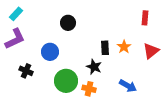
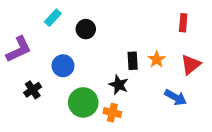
cyan rectangle: (16, 14) -> (53, 18), moved
black cross: (26, 71) -> (33, 90), turned 32
blue arrow: (128, 86) -> (176, 97), moved

